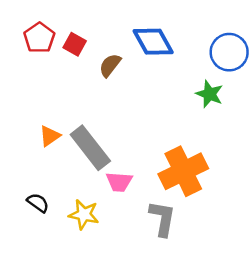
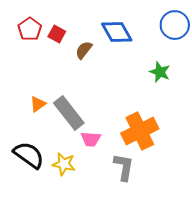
blue circle: (229, 52) -> (175, 25), moved
black semicircle: (38, 203) -> (29, 155), size x1.8

